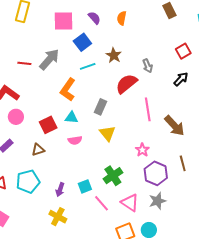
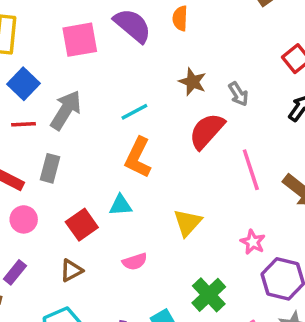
purple semicircle: (94, 18) -> (133, 25), size x1.6
blue square: (82, 42) -> (23, 84), moved
brown star: (114, 55) -> (193, 82), moved
orange L-shape: (68, 90) -> (138, 158), moved
gray rectangle: (101, 107) -> (50, 168), moved
yellow triangle: (107, 133) -> (188, 223), turned 30
pink semicircle: (75, 140) -> (135, 262), moved

